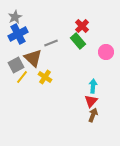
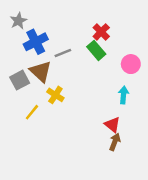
blue cross: (18, 34) -> (36, 42), moved
yellow line: (22, 77) -> (32, 112), moved
cyan arrow: (93, 86) -> (123, 95), moved
red triangle: (91, 101) -> (112, 125), turned -32

